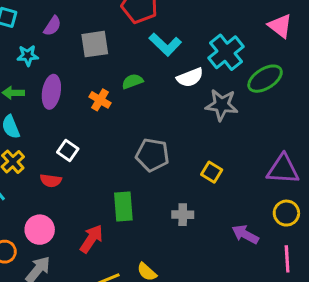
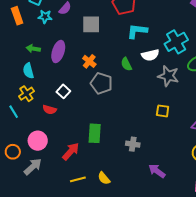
cyan L-shape: (165, 44) -> (137, 31), turned 135
cyan star: (28, 56) -> (45, 17), moved
green semicircle: (132, 81) -> (126, 64), moved, turned -104
gray pentagon: (152, 155) -> (101, 83), moved
yellow square: (212, 172) -> (163, 111), moved, turned -32
purple arrow: (245, 234) -> (157, 171), moved

